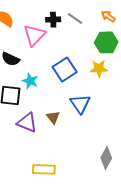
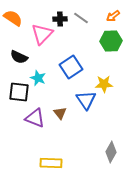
orange arrow: (108, 16) -> (113, 16), turned -72
yellow star: (99, 68) -> (104, 84), moved

